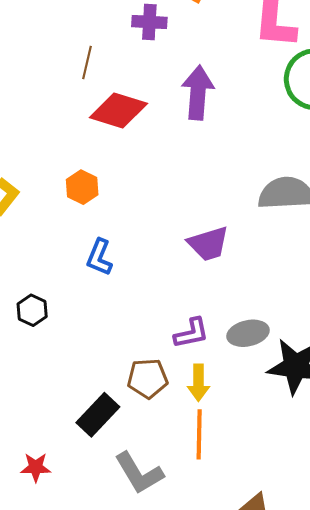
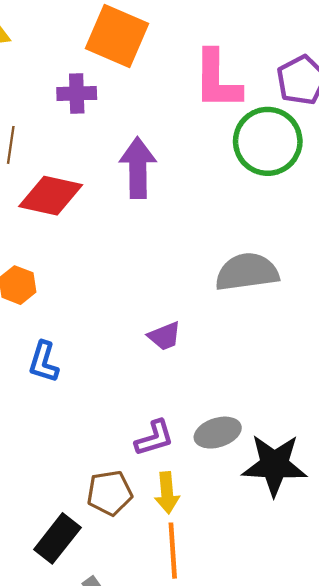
purple trapezoid: (208, 244) -> (164, 336), size x0.7

